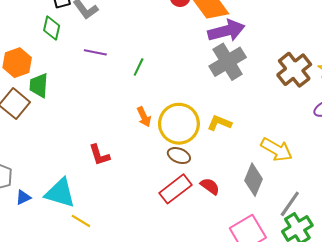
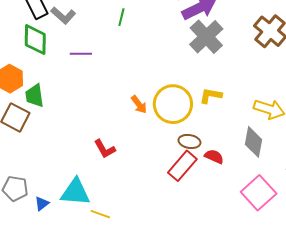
green diamond: (52, 28) -> (35, 40), size x1.4
green line: (139, 67) -> (121, 17), moved
brown ellipse: (179, 156) -> (189, 141), moved

